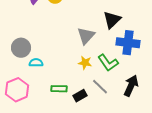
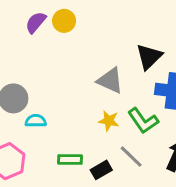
gray triangle: (86, 36) -> (110, 81), turned -48

